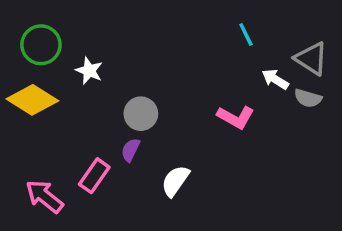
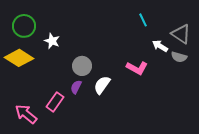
white semicircle: (175, 181) -> (102, 85), moved

